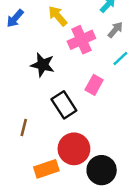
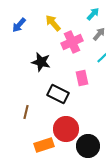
pink rectangle: (94, 85) -> (82, 78), turned -42
black rectangle: (64, 105) -> (58, 94), turned -30

